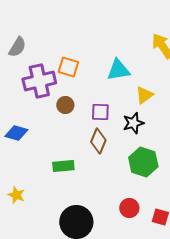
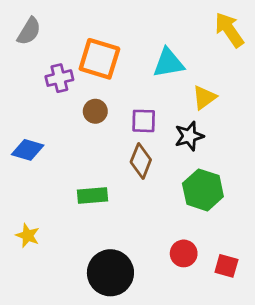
orange square: (68, 67) -> (99, 59), size x1.4
purple cross: (39, 81) -> (59, 78), size x0.6

